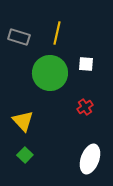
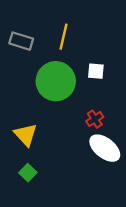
white ellipse: (90, 159) -> (105, 148), moved, turned -72

